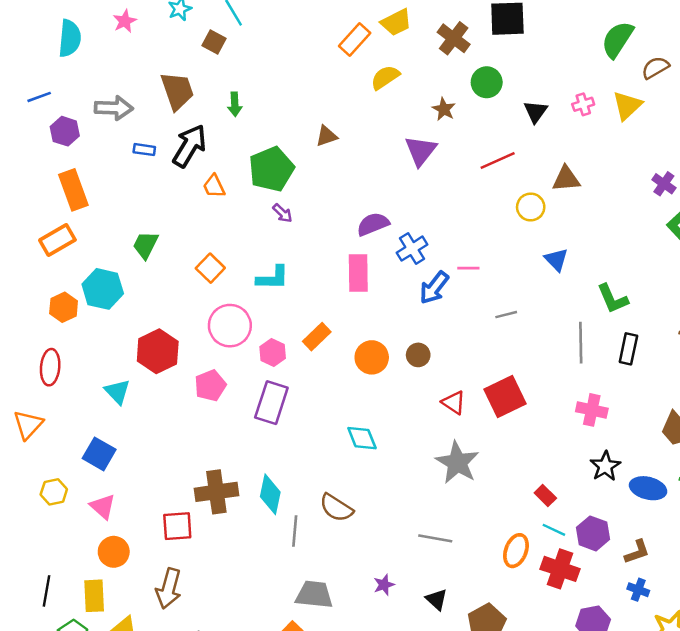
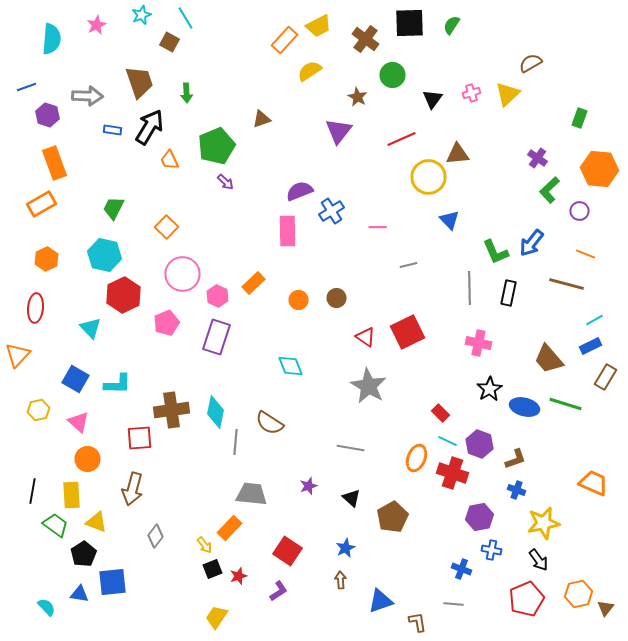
green semicircle: (617, 39) -> (452, 25), moved, size x0.6
yellow circle: (531, 207) -> (428, 177), size x1.5
cyan L-shape: (273, 278) -> (118, 384), moved
blue arrow: (434, 288) -> (532, 243), moved
cyan hexagon: (103, 289) -> (104, 255), moved
orange circle: (372, 357) -> (298, 300), size x0.7

